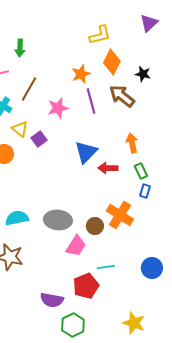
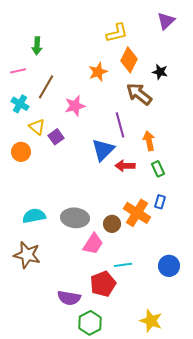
purple line: (91, 101) -> (120, 125), moved
blue rectangle: (145, 191) -> (160, 202), moved

